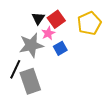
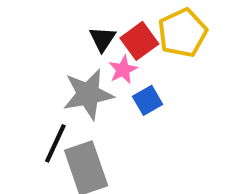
yellow pentagon: (89, 23) -> (182, 33), moved

